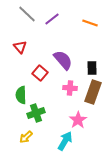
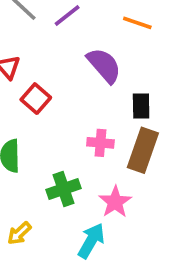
purple semicircle: (63, 60) -> (104, 65), moved
red square: (40, 73) -> (36, 99), moved
green cross: (36, 113) -> (64, 189), moved

